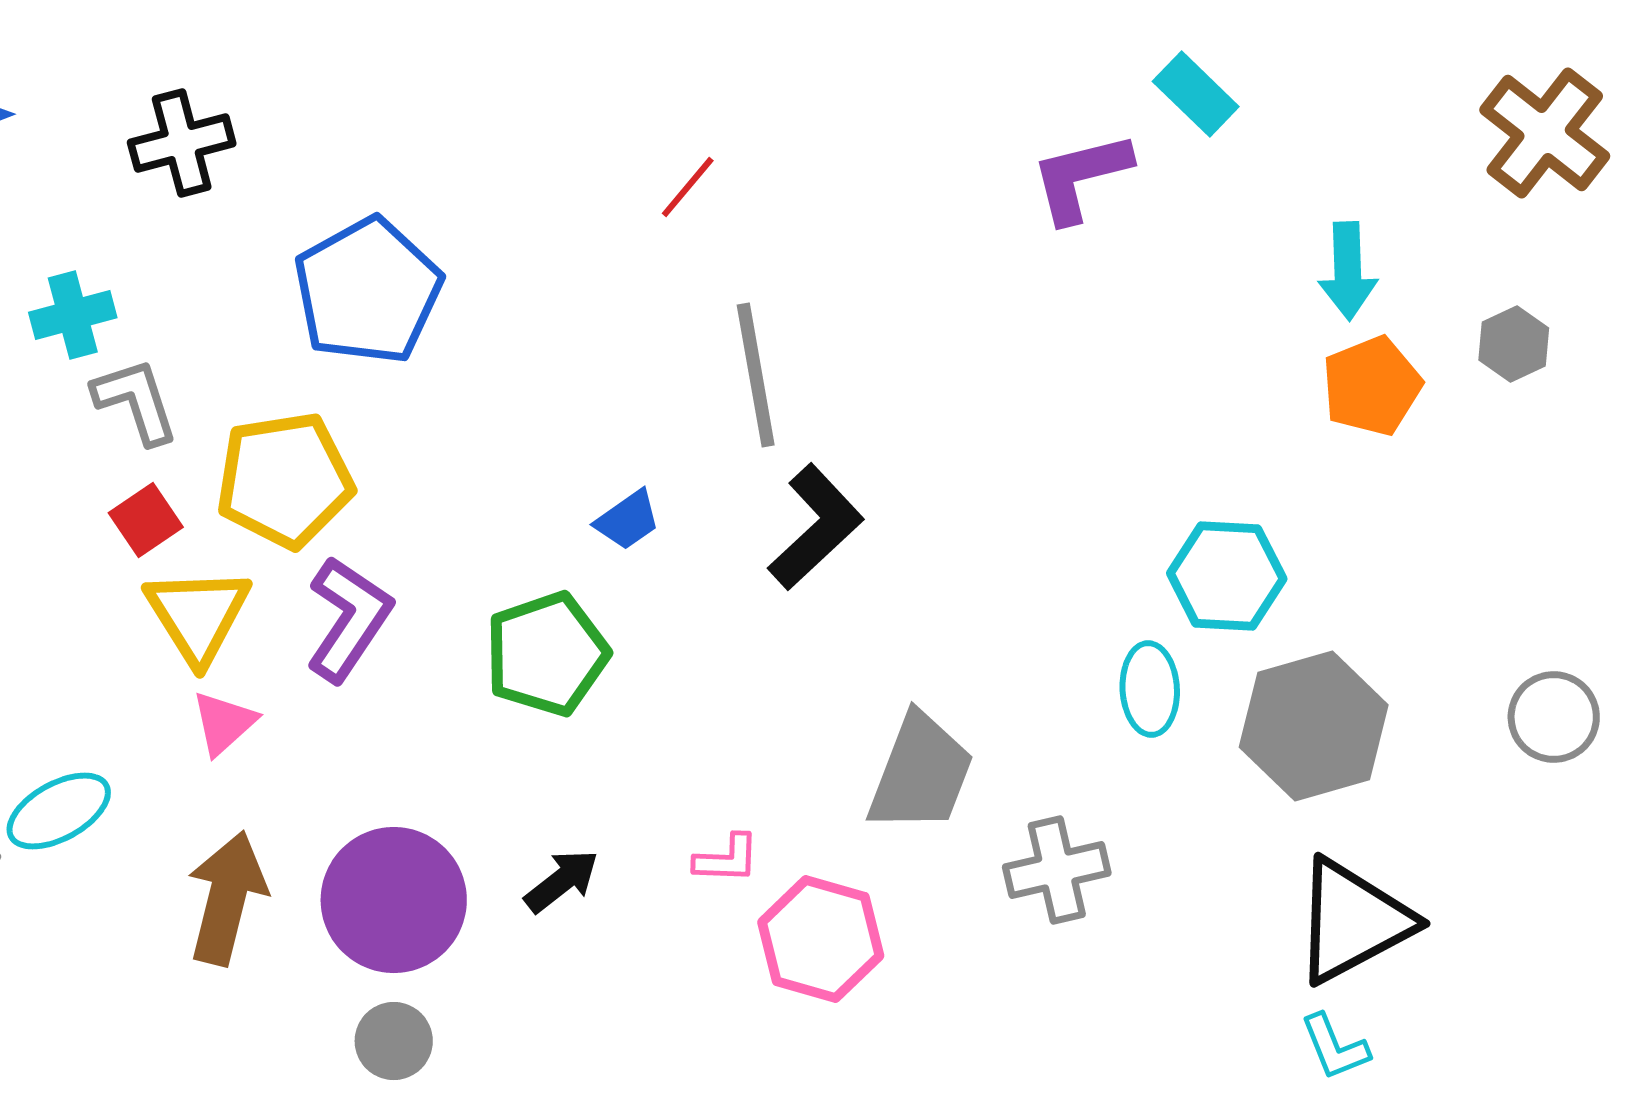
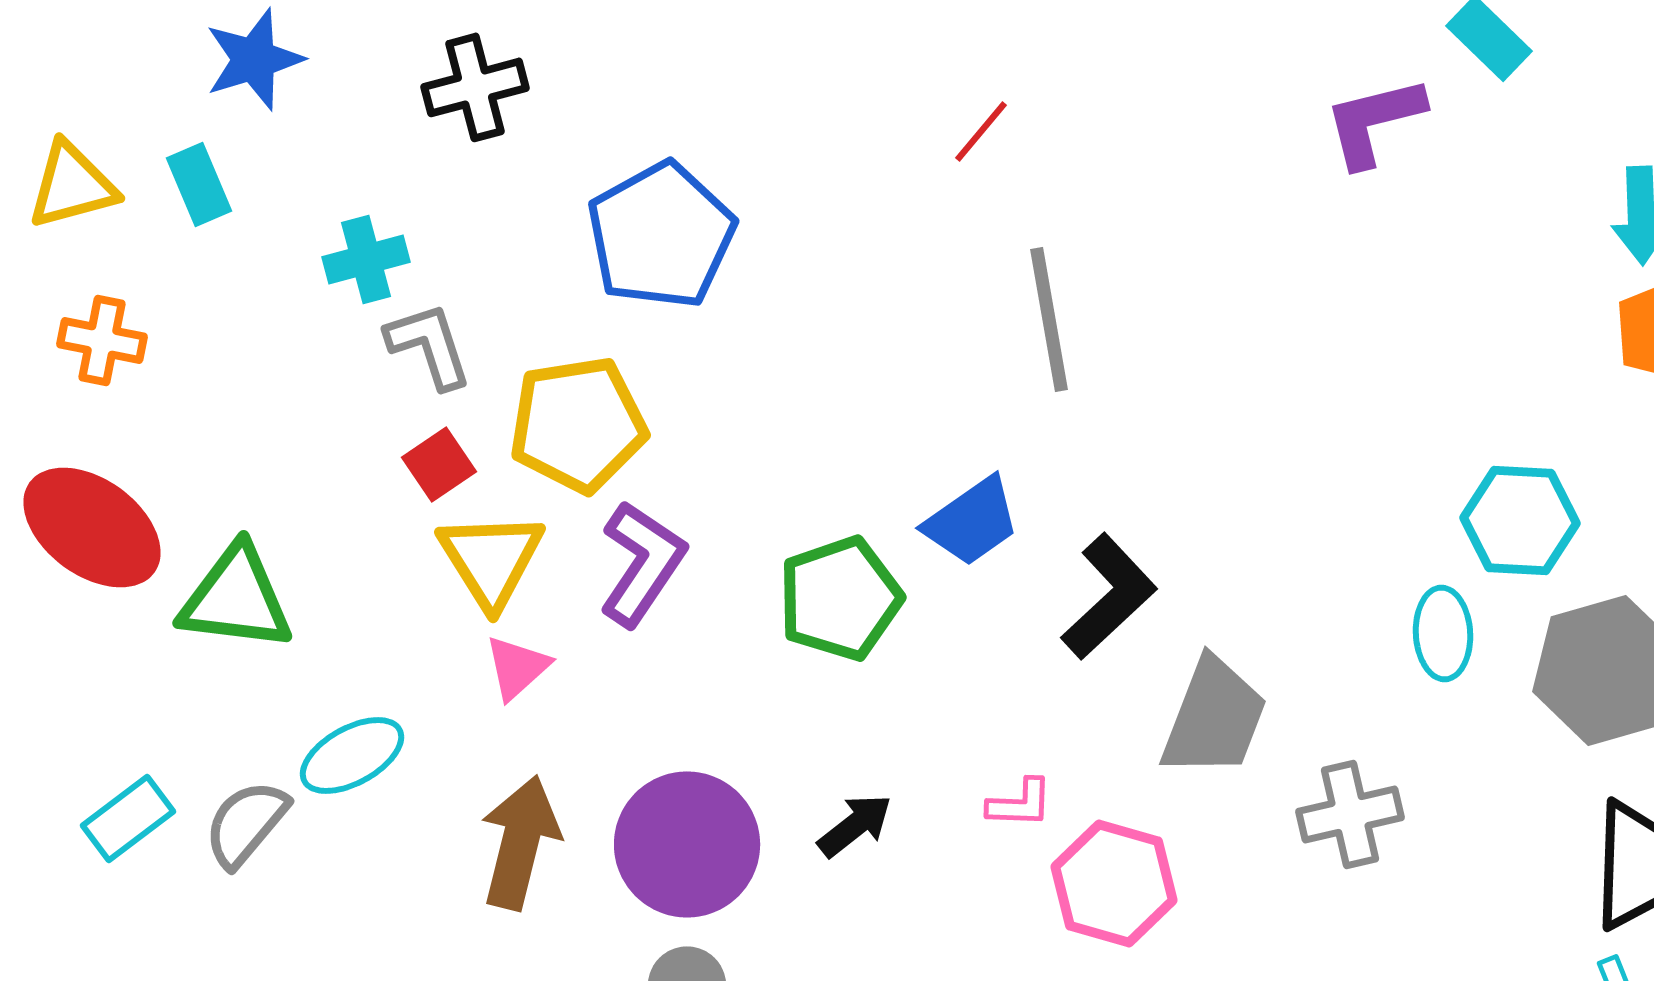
blue trapezoid: (628, 520) -> (972, 521), moved, size x1.5
black L-shape: (816, 527) -> (1109, 596), moved

